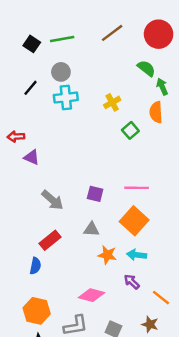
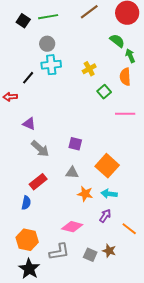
black line: (30, 88) -> (28, 78), moved
purple triangle: (32, 157) -> (29, 124), moved
pink line: (137, 188) -> (125, 114), moved
purple arrow: (132, 282) -> (105, 216), turned 80
brown star: (150, 324) -> (109, 251), moved

